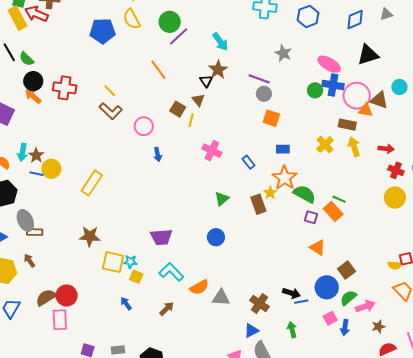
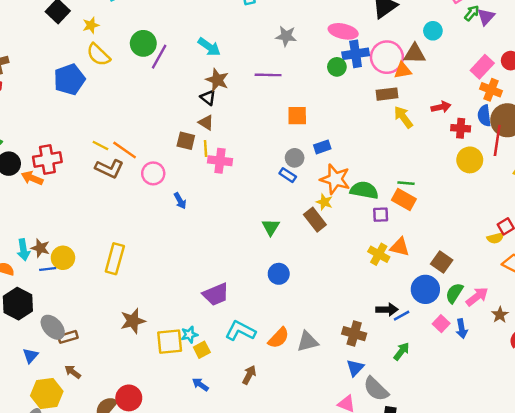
orange line: (158, 70) -> (125, 150), moved
gray circle: (264, 94) -> (295, 158), moved
orange arrow: (33, 96) -> (32, 178), moved
yellow cross: (325, 144) -> (379, 254), moved
pink cross: (212, 151) -> (220, 161), moved
yellow square: (136, 277) -> (202, 350), turned -32
green arrow: (292, 330) -> (402, 351), turned 70

